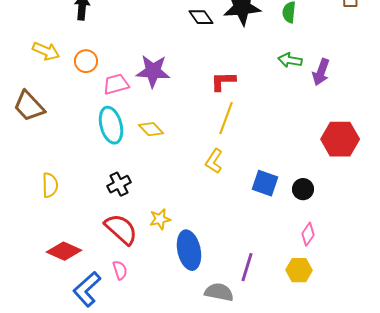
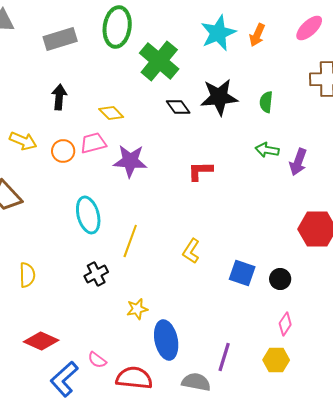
pink trapezoid: (116, 84) -> (93, 143), moved
yellow line: (226, 118) -> (130, 241), moved
yellow diamond: (151, 129) -> (111, 113), moved
red semicircle: (121, 229) -> (134, 378), moved, turned -36
pink semicircle: (120, 270) -> (97, 360), turned 144

